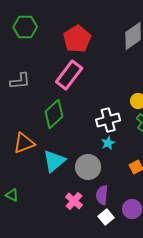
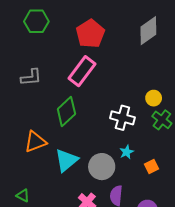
white cross: (108, 120) -> (122, 118), turned 30
cyan star: (108, 143) -> (127, 152), moved

